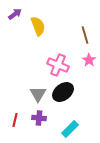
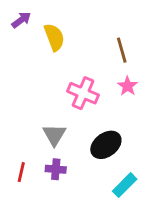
black ellipse: (63, 92) -> (106, 145), moved
cyan rectangle: (70, 129) -> (125, 185), moved

